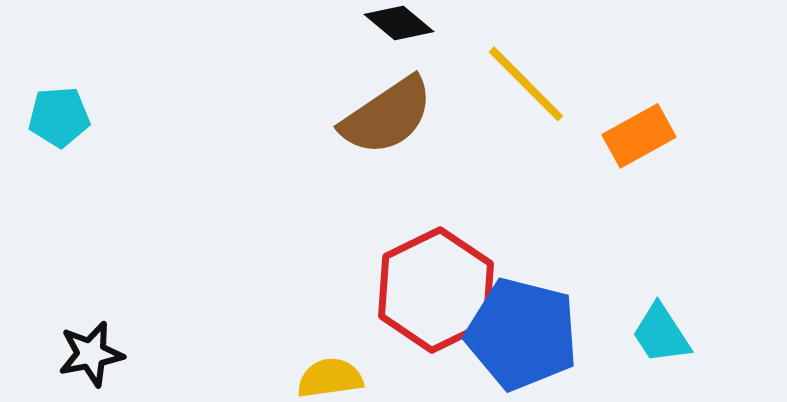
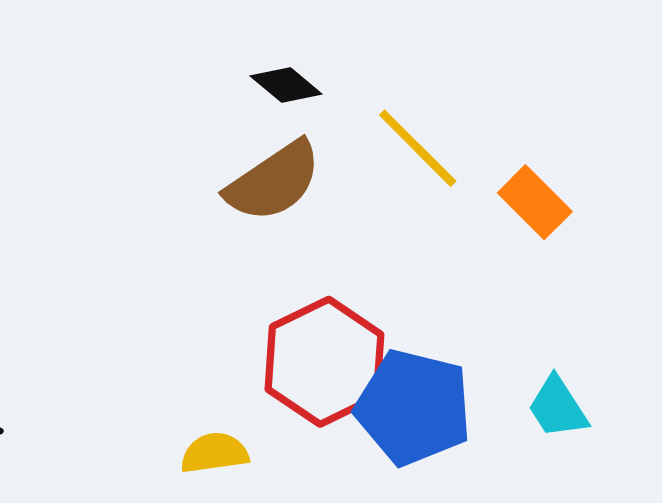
orange rectangle: (639, 136) -> (535, 202), turned 74

